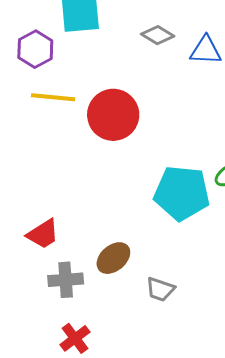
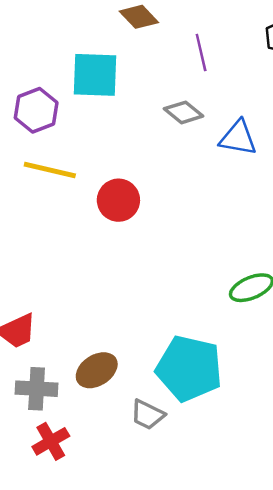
red circle: (113, 115) -> (118, 200), size x0.7
cyan pentagon: (182, 193) -> (189, 368), moved
red cross: (75, 338) -> (51, 441), moved

